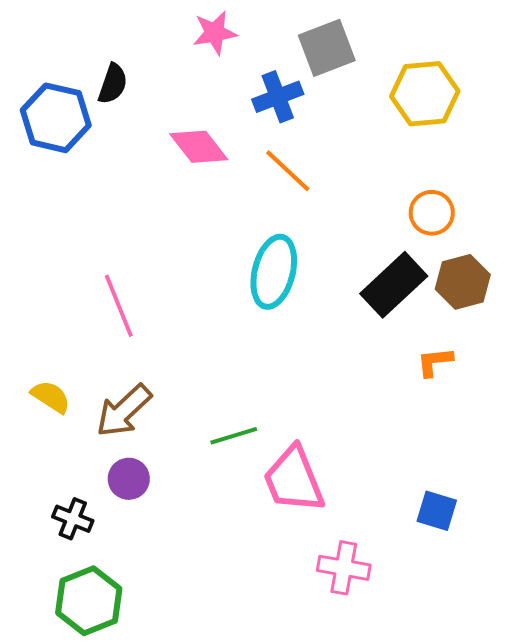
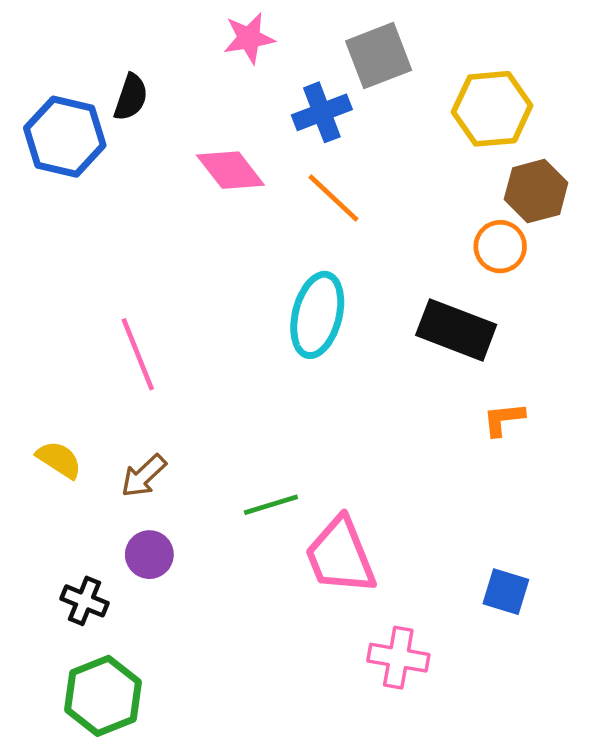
brown hexagon: (463, 282) -> (536, 191), moved
black rectangle: (394, 285) -> (456, 330), turned 64
brown arrow: (124, 411) -> (144, 476), size x0.7

